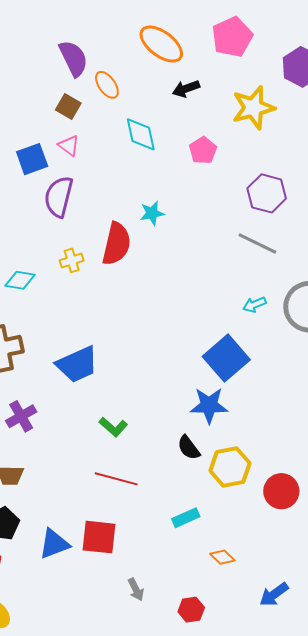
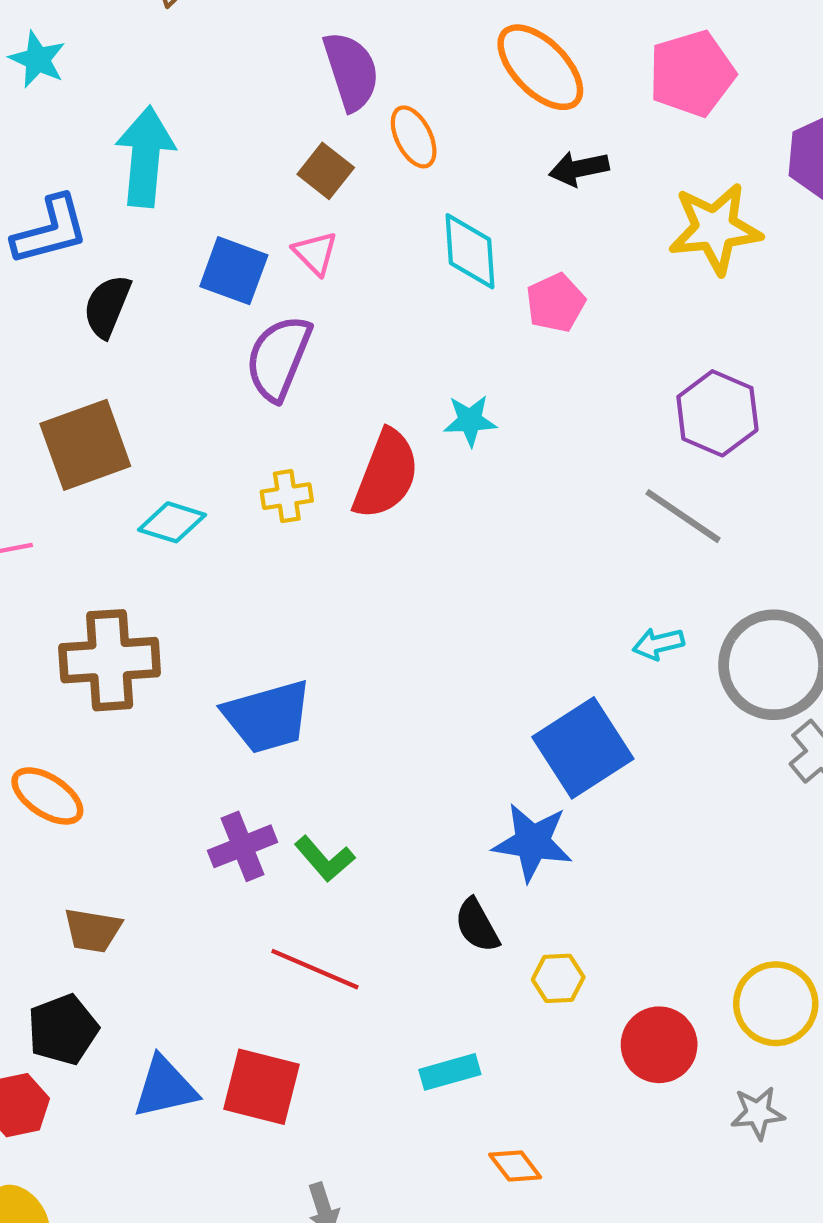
pink pentagon: (203, 150) -> (556, 303), moved
blue square: (32, 159) -> (234, 271), turned 32
purple cross: (21, 416) -> (243, 846), moved
yellow hexagon: (230, 467) -> (558, 978), size x0.6

